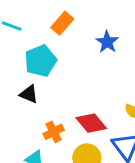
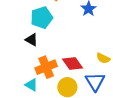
orange cross: (54, 132) -> (46, 67), size x1.5

